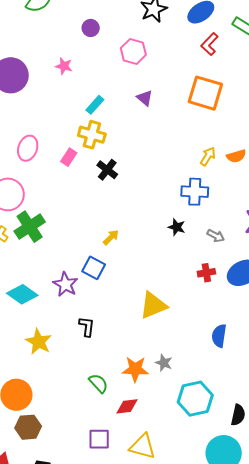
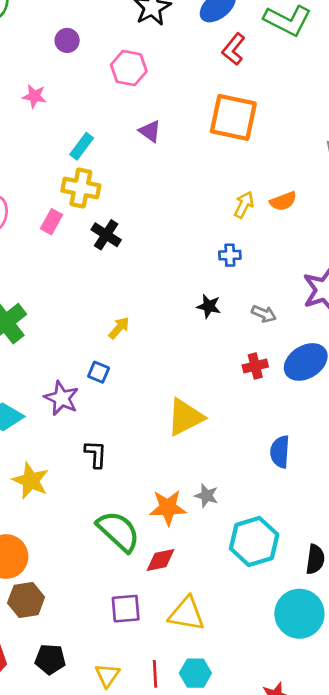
blue cross: (195, 192) -> (230, 255), size x0.6
blue square: (94, 268) -> (99, 372), size x0.7
green semicircle: (98, 383) -> (118, 531), size x1.6

